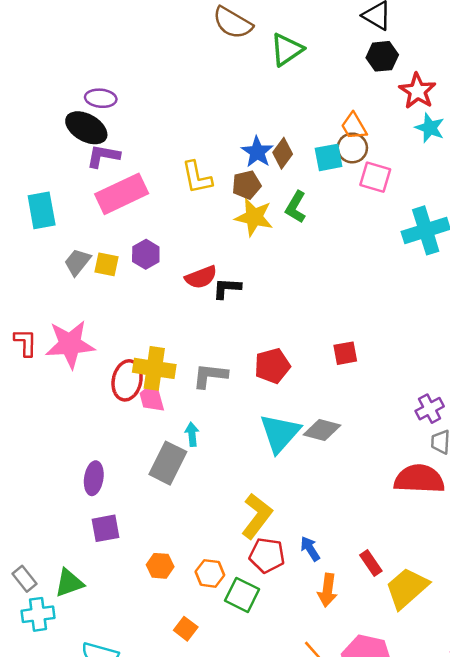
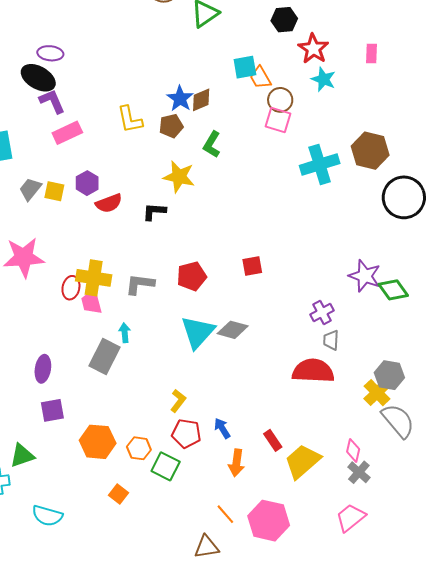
brown circle: (352, 148) -> (280, 100), moved
brown diamond: (283, 153) -> (201, 100), turned 30
purple L-shape: (103, 156) -> (52, 101), turned 56
cyan square: (329, 157) -> (245, 67), moved
pink rectangle: (122, 194) -> (67, 133), size x0.7
yellow star: (254, 217) -> (179, 177), moved
red semicircle: (201, 277) -> (109, 203), moved
red ellipse: (127, 380) -> (71, 288), size x0.7
yellow L-shape: (257, 516) -> (178, 401), size x0.6
orange hexagon: (160, 566) -> (98, 442), size x1.6

